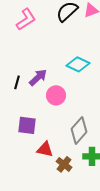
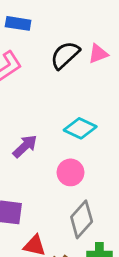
pink circle: (56, 95) -> (70, 172), moved

